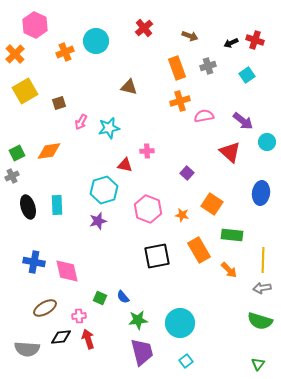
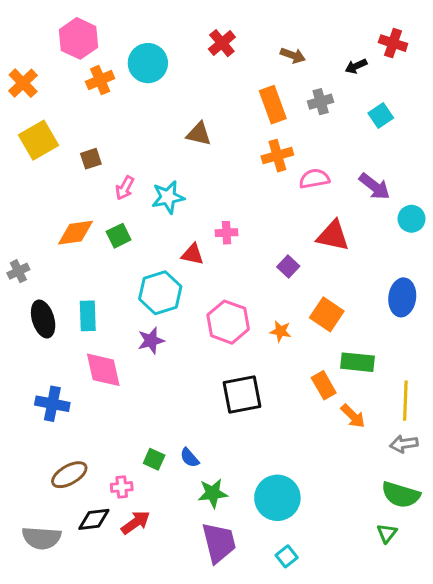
pink hexagon: (35, 25) -> (79, 38), moved
red cross: (255, 40) -> (393, 43), moved
red triangle: (230, 152) -> (333, 236), moved, turned -30
green square: (17, 153) -> (119, 236), moved
orange rectangle: (199, 250) -> (324, 385), moved, size x0.7
pink diamond: (67, 271) -> (103, 370), moved
red arrow: (88, 339) -> (136, 522), turned 72
green triangle: (258, 364) -> (387, 533), moved

